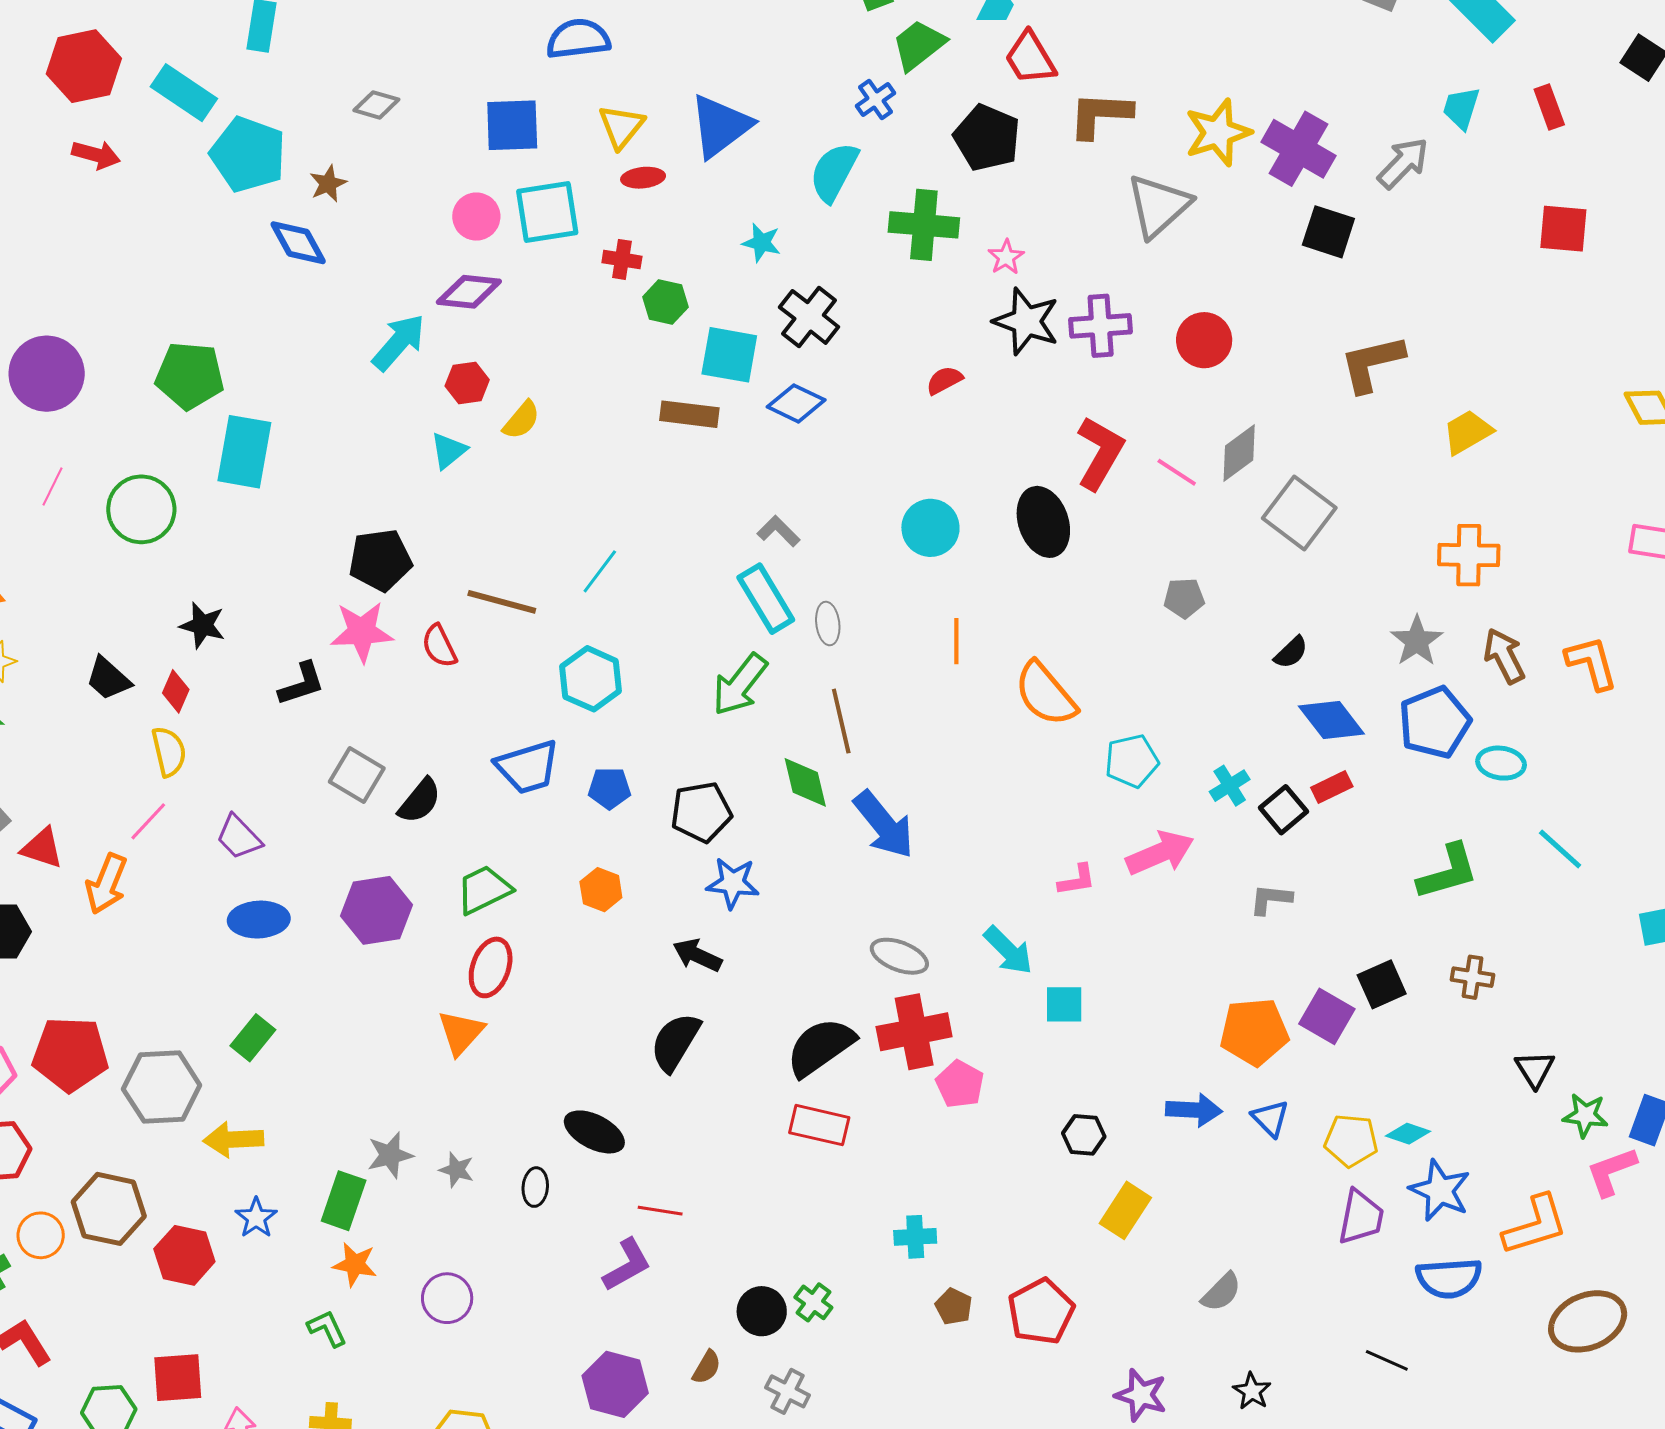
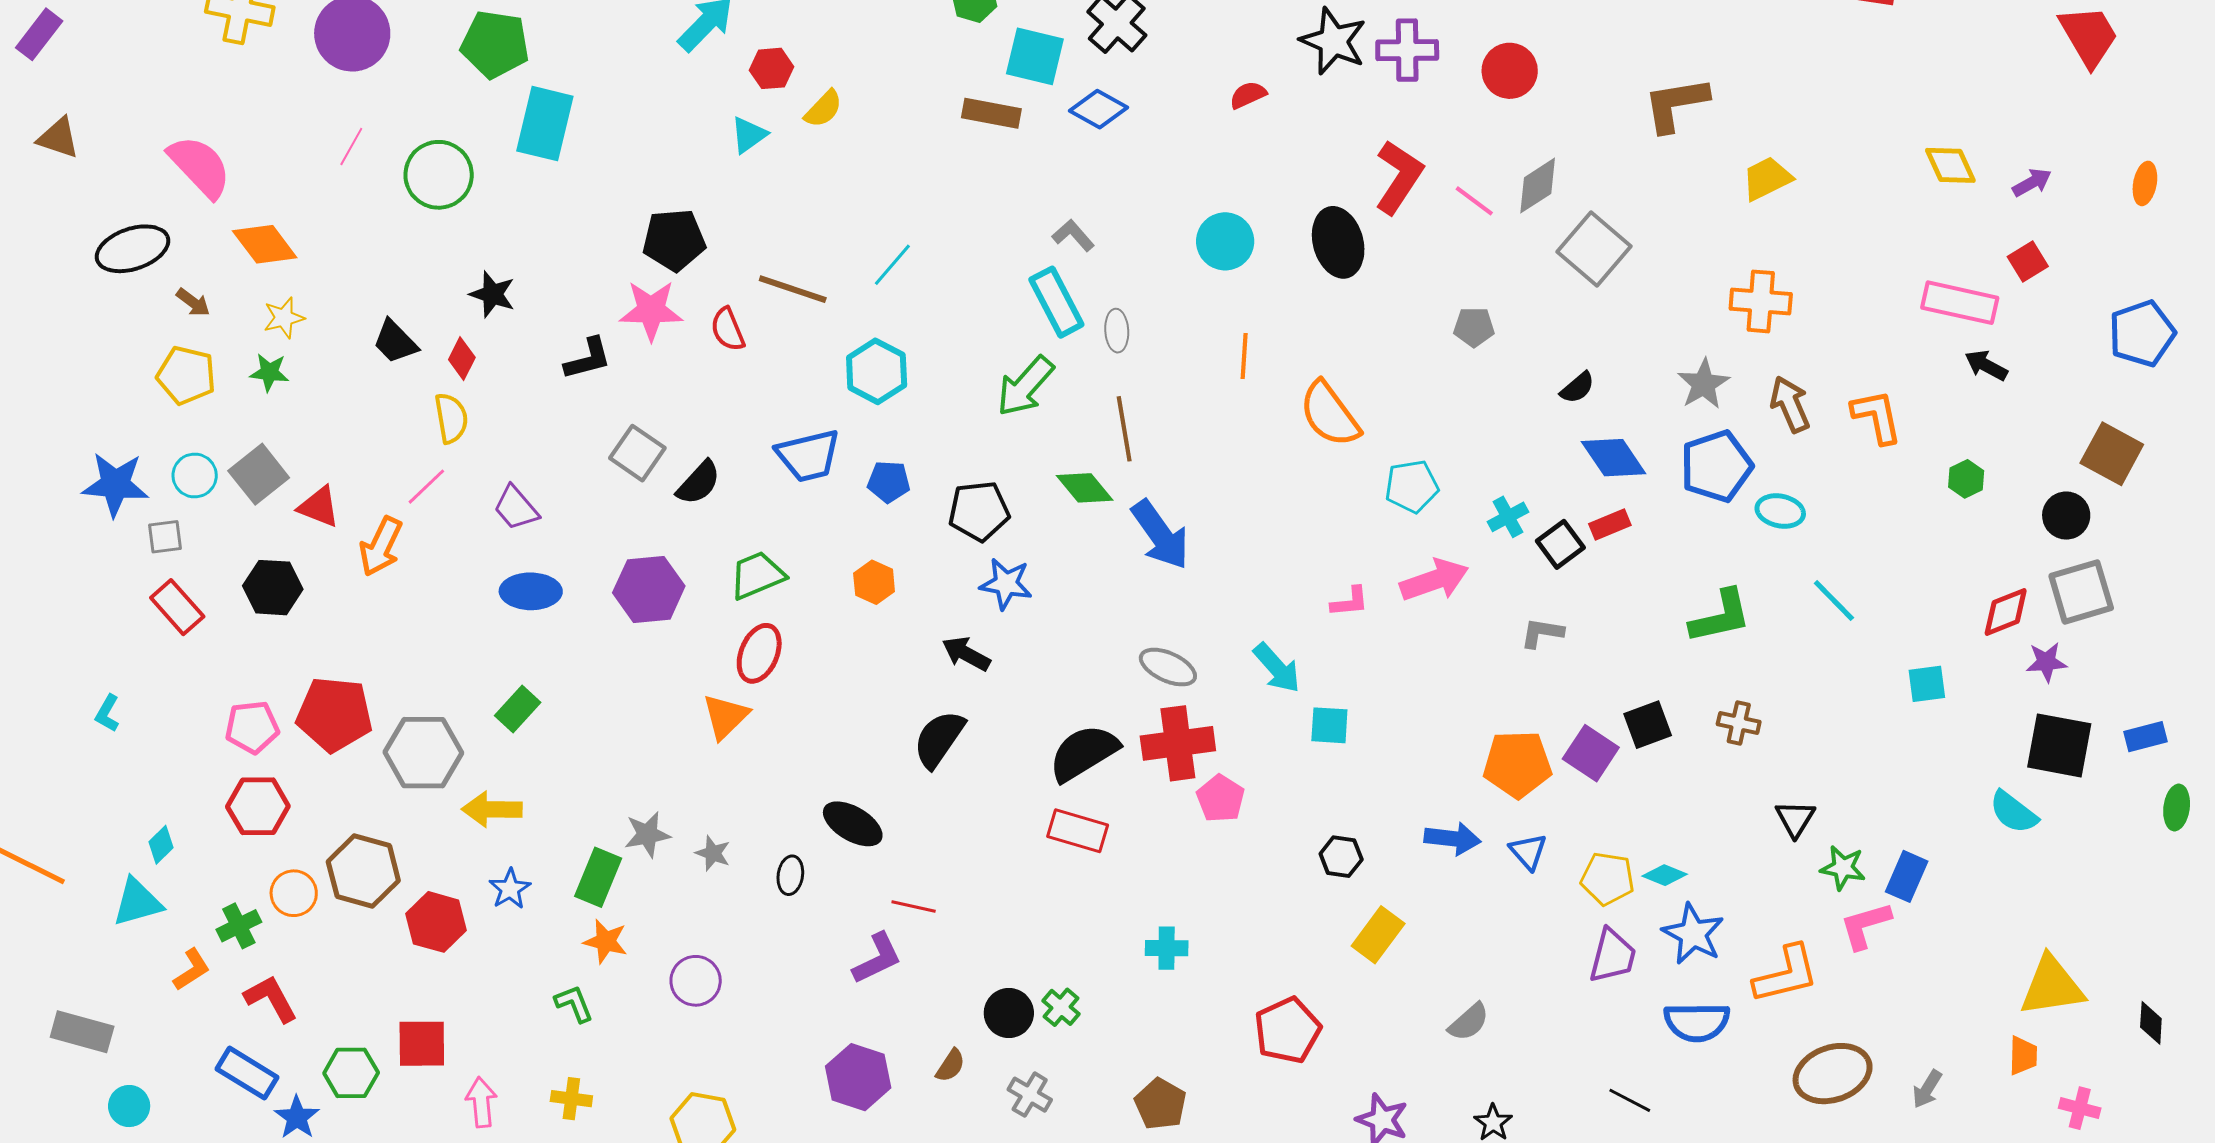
green diamond: (805, 782) -> (1085, 488), turned -30
brown pentagon: (954, 1307) -> (1160, 1104), moved, size x1.4

